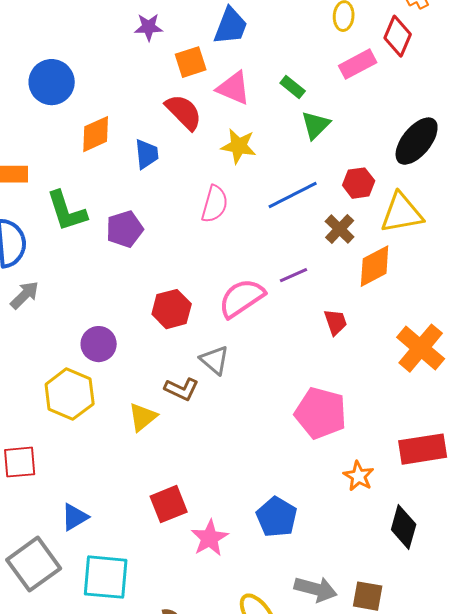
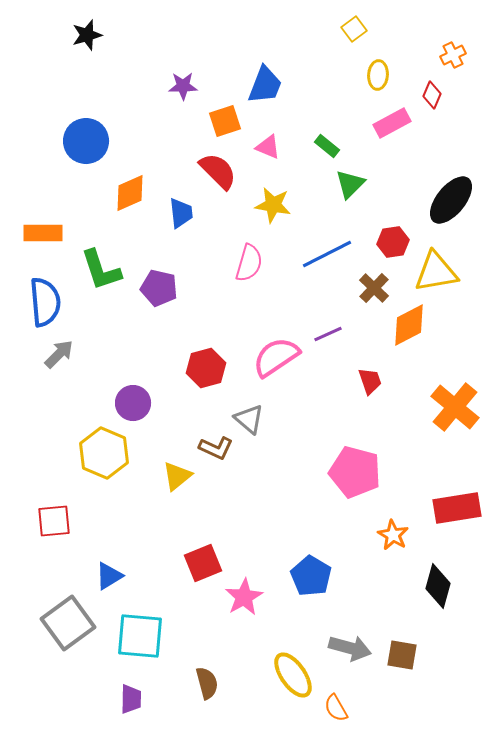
red diamond: (398, 36) -> (432, 95), size x0.7
pink triangle: (234, 88) -> (268, 147), size x0.7
purple pentagon: (125, 229) -> (159, 288), turned 30

